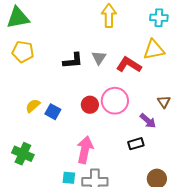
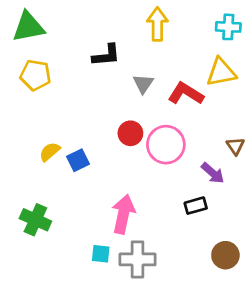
black L-shape: (73, 61) -> (106, 55), moved
red circle: (90, 105) -> (130, 133), moved
blue square: (53, 112) -> (78, 160), turned 35

